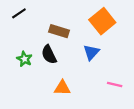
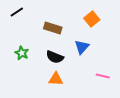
orange square: (102, 21) -> (92, 19), size x0.7
black semicircle: (49, 54) -> (55, 57), moved, turned -42

